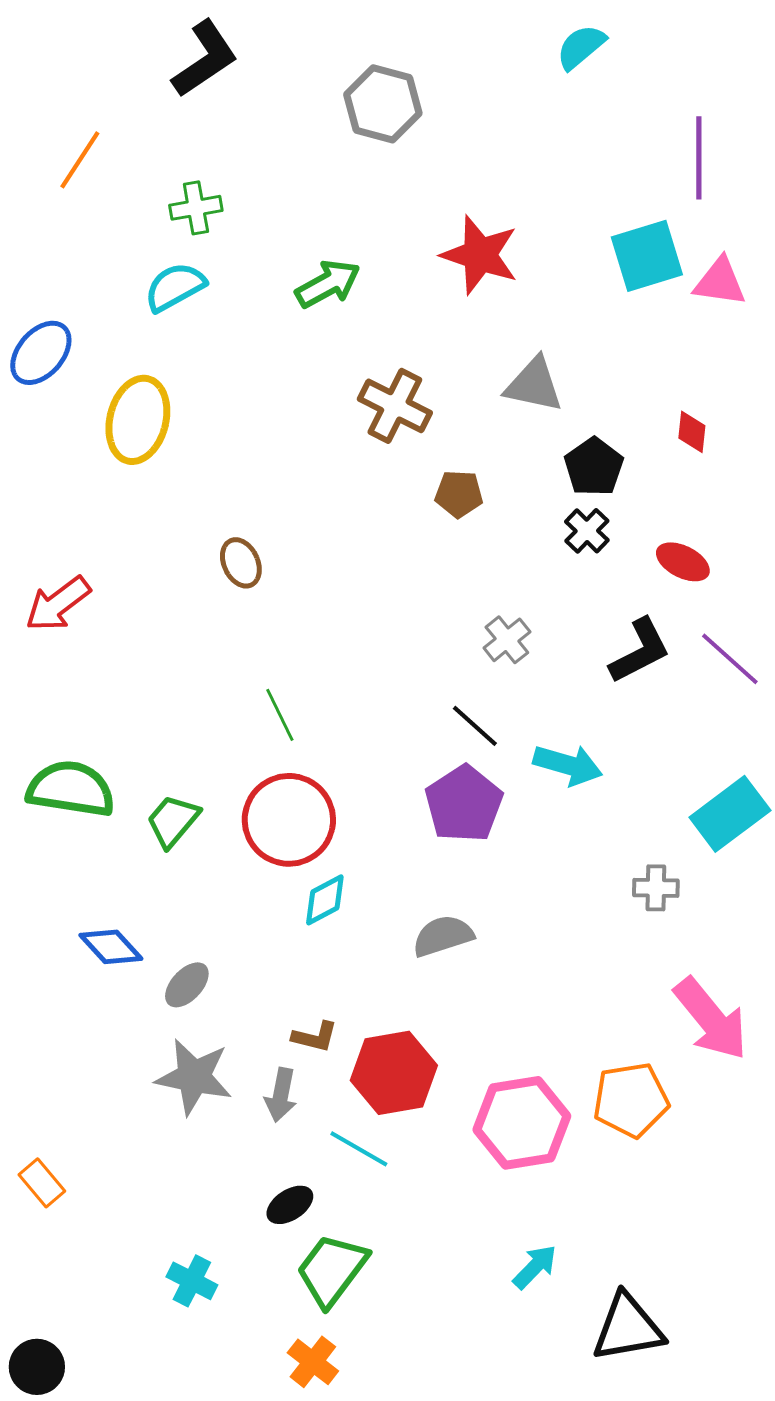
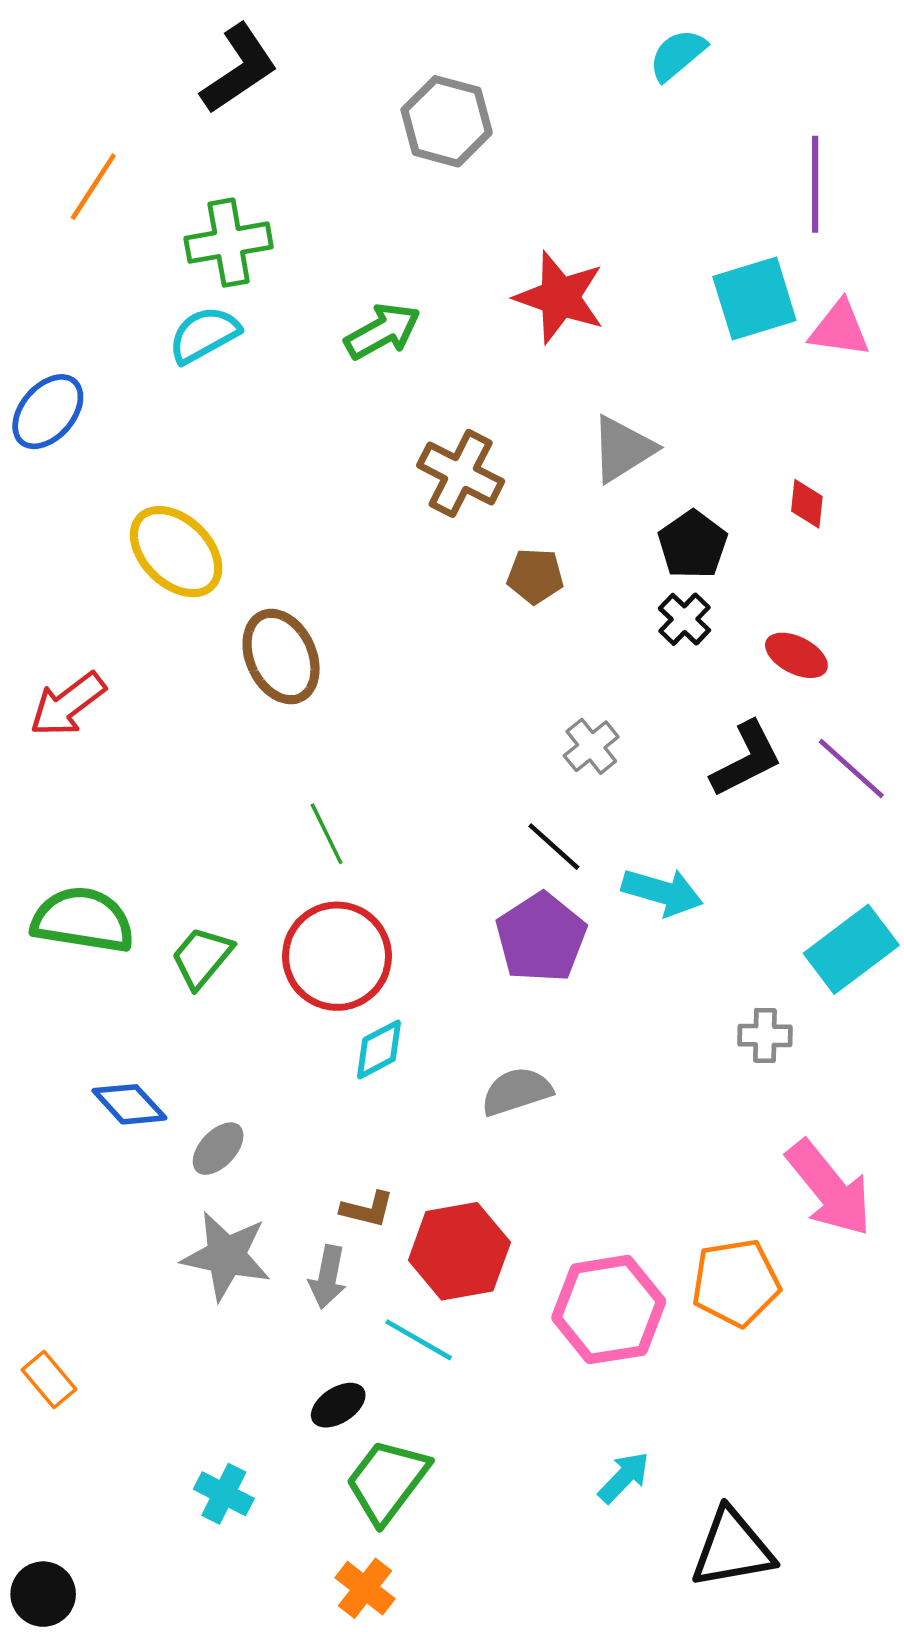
green cross: (196, 208) -> (229, 243), size x1.4
gray triangle: (534, 385) -> (623, 449), turned -44
yellow ellipse: (138, 420) -> (176, 552), moved, turned -60
brown ellipse: (241, 563) -> (281, 657), size x1.6

